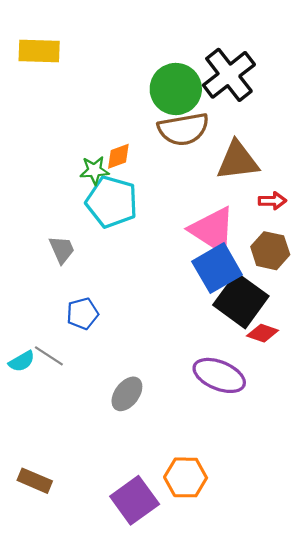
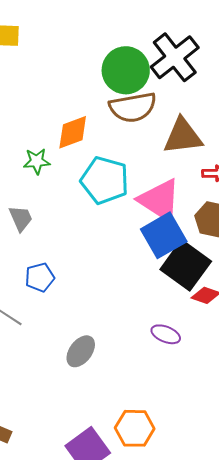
orange diamond: (118, 156) -> (73, 132), size x1.4
green star: (94, 170) -> (37, 161), moved
cyan pentagon: (112, 202) -> (105, 180), moved
purple ellipse: (219, 375) -> (166, 334), size x0.6

